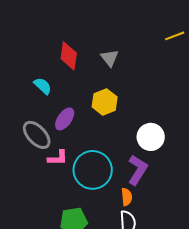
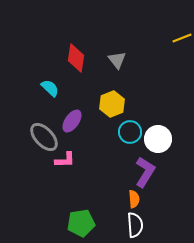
cyan circle: (93, 170) -> (130, 132), moved, size x0.6

